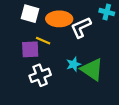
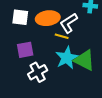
yellow line: (43, 41) -> (62, 36), moved
cyan star: (74, 64) -> (67, 58), size x1.6

